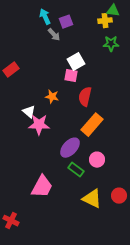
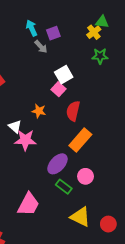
yellow cross: (105, 21) -> (94, 32), turned -32
pink square: (71, 76) -> (59, 89), turned 32
red circle: (119, 196) -> (108, 224), moved

